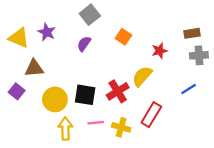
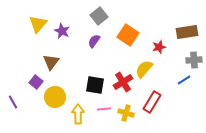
brown rectangle: (192, 33) -> (187, 32), size x1.5
orange square: (123, 37) -> (128, 35), size x1.5
yellow triangle: (19, 38) -> (38, 24), moved, turned 48
gray cross: (199, 55) -> (194, 60), moved
brown triangle: (34, 68) -> (51, 62), turned -48
yellow circle: (55, 99) -> (55, 97), moved

